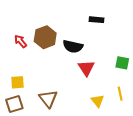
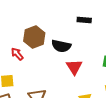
red arrow: (21, 41) -> (17, 54), moved

